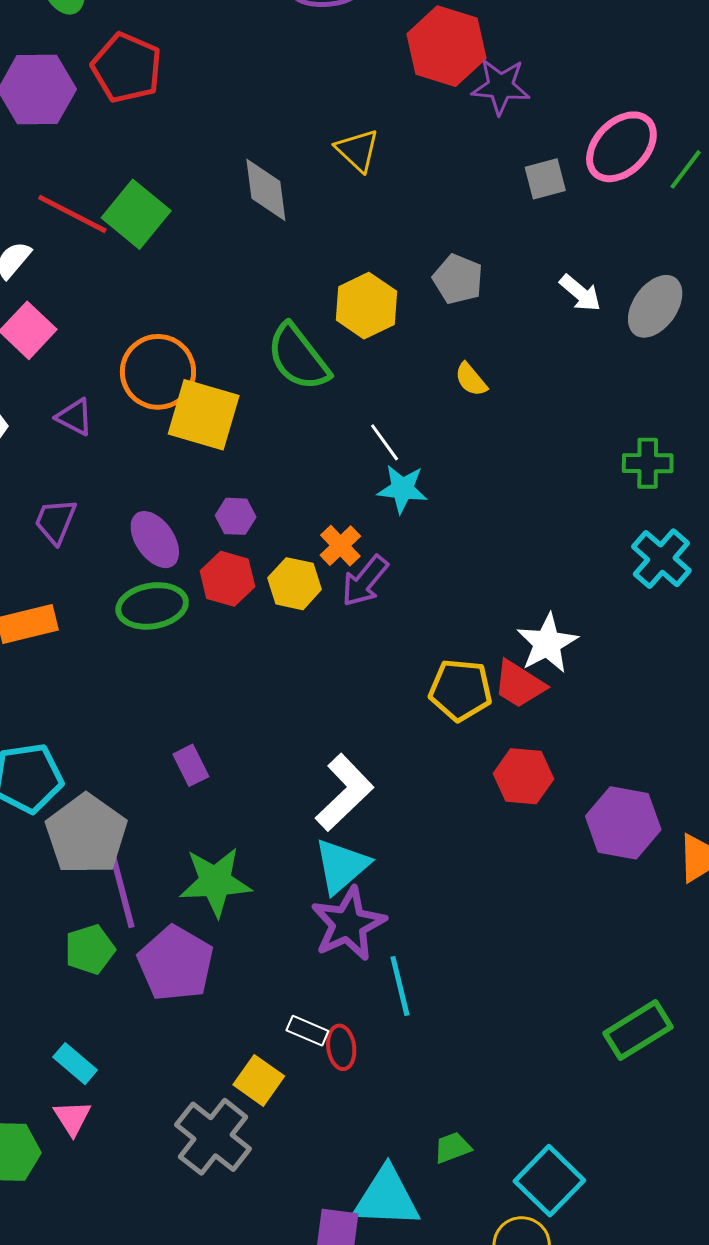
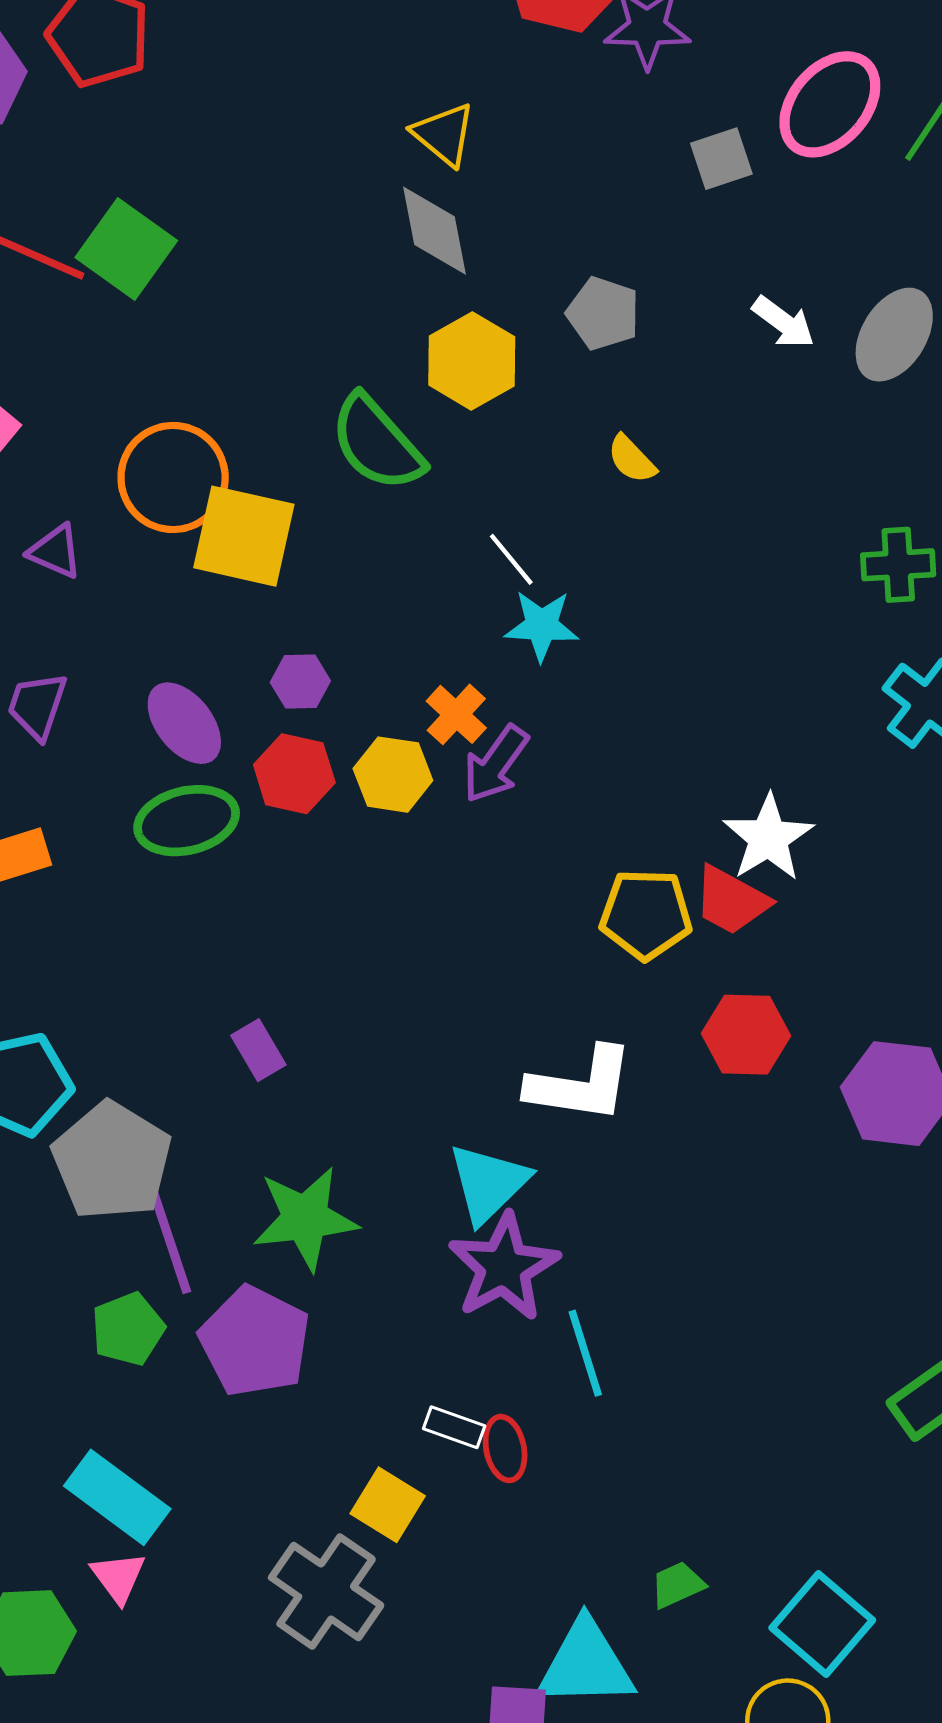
gray diamond: (266, 190) -> (434, 231), moved
white L-shape: (344, 793) -> (581, 1085), moved, turned 56
cyan rectangle: (75, 1064) -> (117, 1497), size x1.6

